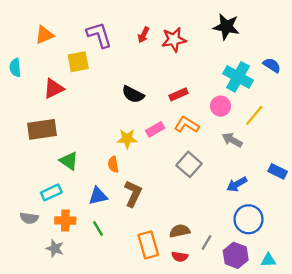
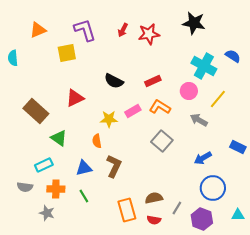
red triangle: (54, 89) -> (75, 98), moved
brown rectangle: (42, 129) -> (36, 111), turned 50
cyan triangle: (268, 260) -> (238, 215), moved

